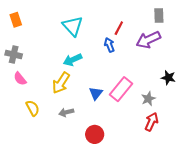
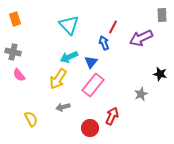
gray rectangle: (159, 16) -> (162, 15), moved
pink rectangle: (121, 89) -> (93, 85), moved
blue triangle: (96, 93) -> (91, 62), moved
yellow semicircle: (33, 108) -> (31, 119), moved
red arrow: (151, 122) -> (112, 116), moved

